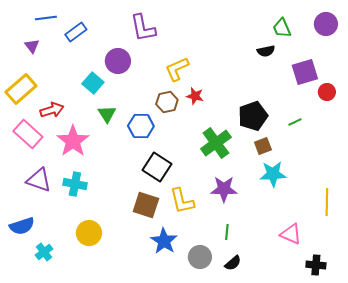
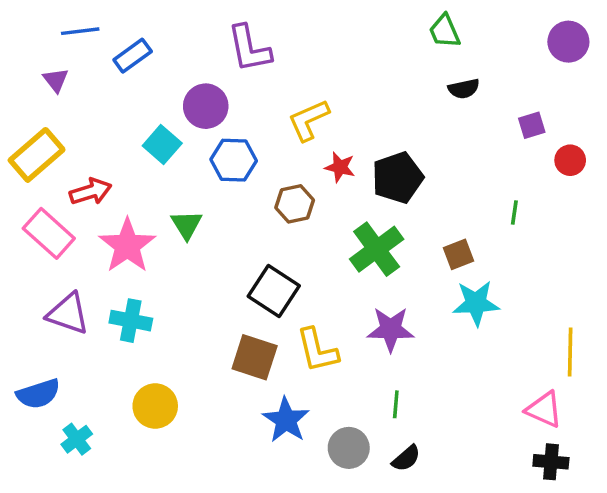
green trapezoid: (282, 28) -> (445, 31), moved
purple square: (305, 72) -> (532, 125), size x0.6
brown hexagon: (167, 102) -> (295, 204), moved
green triangle: (107, 114) -> (187, 225), moved
black pentagon: (253, 116) -> (398, 178), moved
green line: (295, 122) -> (514, 212), turned -56
blue hexagon: (141, 126) -> (234, 160), moved
pink triangle: (291, 234) -> (544, 410), moved

